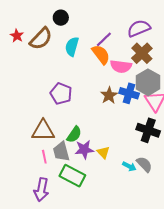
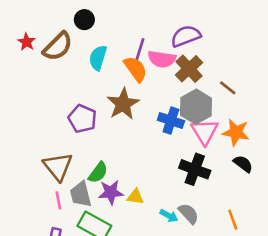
purple line: (104, 39) -> (140, 49), turned -30
pink semicircle: (121, 66) -> (162, 59), moved
brown star: (109, 95) -> (123, 104), moved, size x1.4
brown triangle: (43, 131) -> (58, 166), turned 50
yellow triangle: (103, 152) -> (135, 197), turned -40

